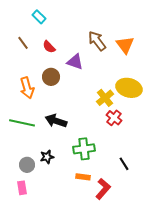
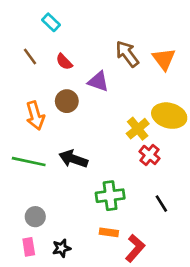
black star: (47, 157) -> (62, 248), moved
black line: (124, 164) -> (161, 204), moved

